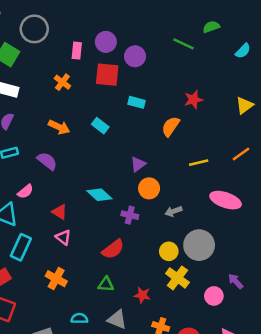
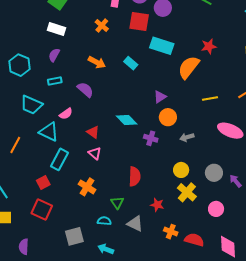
cyan rectangle: (136, 102) -> (162, 46), size x1.6
orange semicircle: (171, 126) -> (189, 67), size x1.4
gray circle: (199, 245) -> (214, 173), moved, size x0.7
red semicircle: (113, 249) -> (135, 176), moved, turned -54
purple arrow: (236, 281) -> (236, 181), moved
green triangle: (106, 284) -> (117, 203), moved, turned 48

